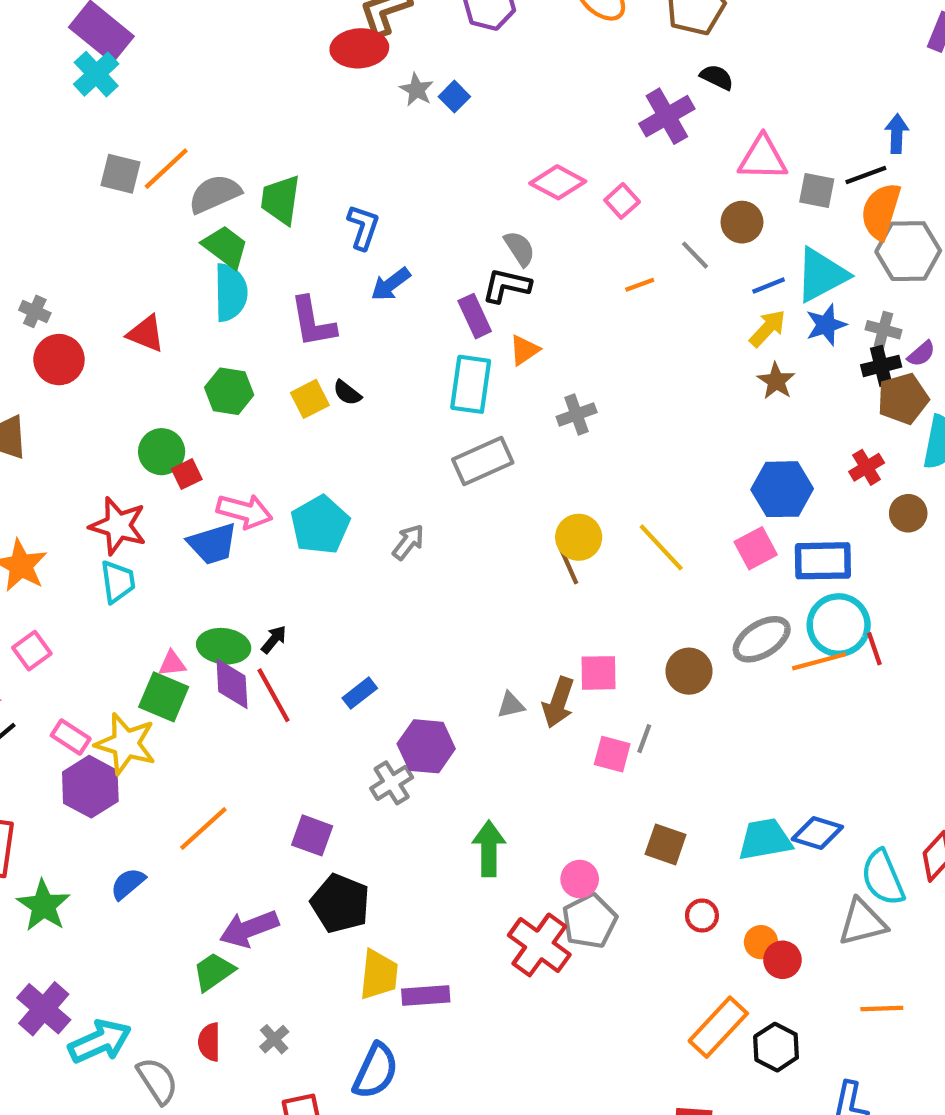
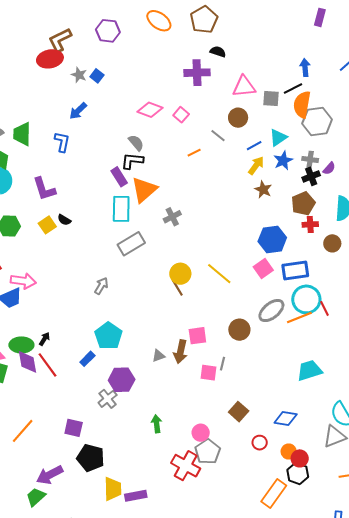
purple cross: (667, 116) -> (197, 73), turned 35
cyan triangle: (821, 275) -> (278, 138), size x0.7
blue arrow: (391, 284) -> (78, 111), moved
orange triangle: (524, 350) -> (144, 190), size x1.8
brown pentagon: (903, 399) -> (303, 203), moved
red cross: (867, 467) -> (310, 224), turned 35
cyan pentagon: (320, 525) -> (108, 336), moved
blue diamond: (817, 833) -> (286, 419), moved
cyan trapezoid: (765, 839) -> (309, 370), moved
brown square: (666, 844) -> (239, 412), turned 30
green arrow: (489, 849) -> (157, 424), size x0.7
black hexagon: (776, 1047) -> (298, 473), moved

